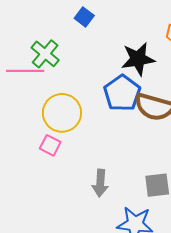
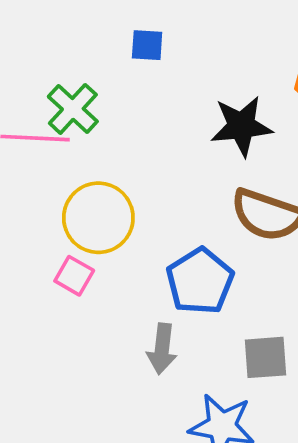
blue square: (84, 17) -> (147, 45), turned -36
blue pentagon: (122, 93) -> (200, 281), moved

